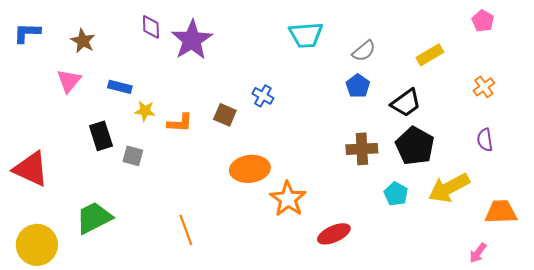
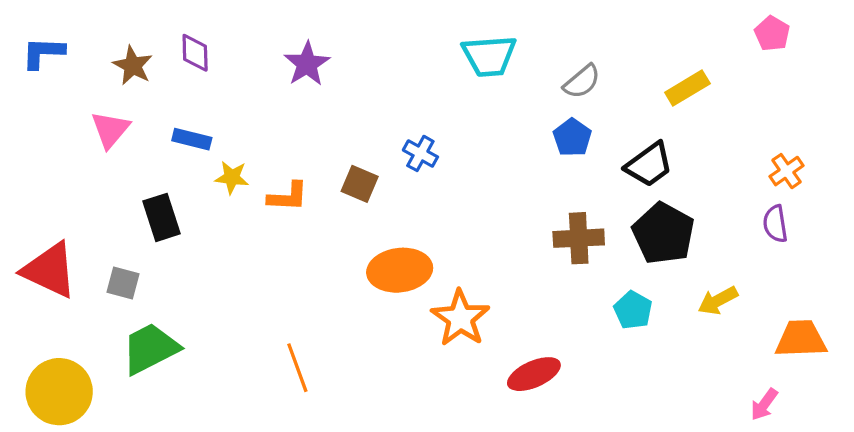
purple diamond: (151, 27) -> (195, 53), moved
purple star: (192, 40) -> (307, 64), size x0.7
orange cross: (484, 87) -> (787, 171), moved
gray square: (133, 156) -> (123, 283), moved
yellow arrow: (449, 188) -> (718, 301), size x0.6

